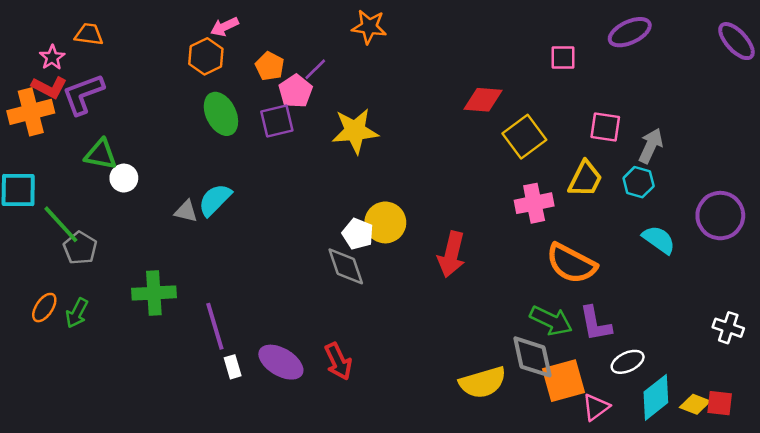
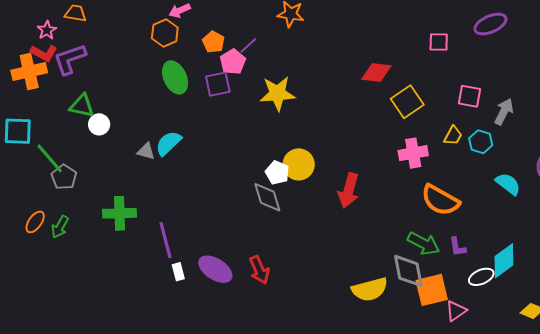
yellow trapezoid: (585, 179) -> (453, 136), size x0.7
cyan hexagon: (639, 182) -> (481, 142), moved
purple L-shape: (595, 324) -> (457, 247), size x0.7
cyan diamond: (656, 397) -> (504, 261), moved

